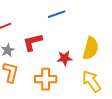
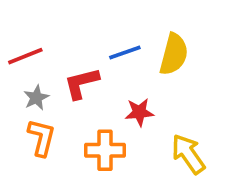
blue line: (57, 14) -> (125, 52), moved
yellow semicircle: (91, 48) -> (174, 54), moved

